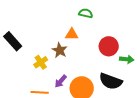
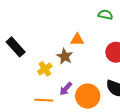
green semicircle: (86, 13) -> (105, 15), moved

